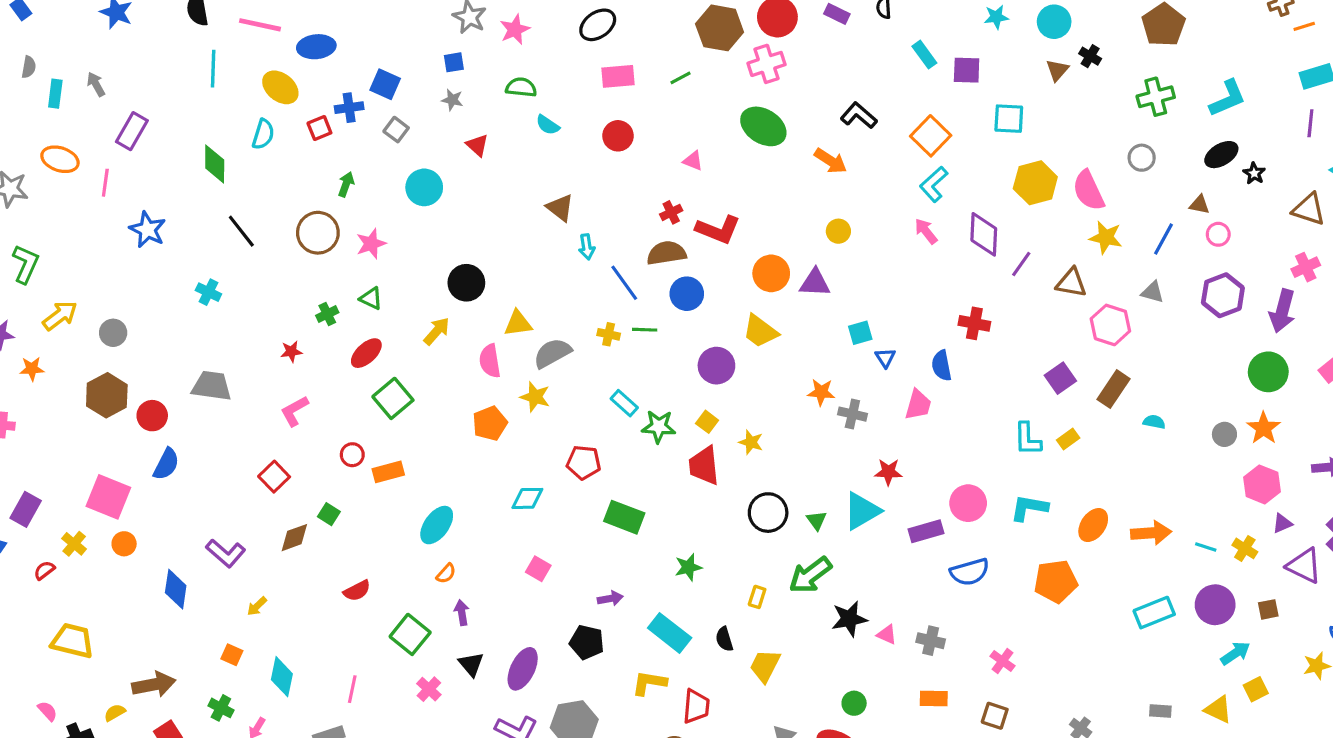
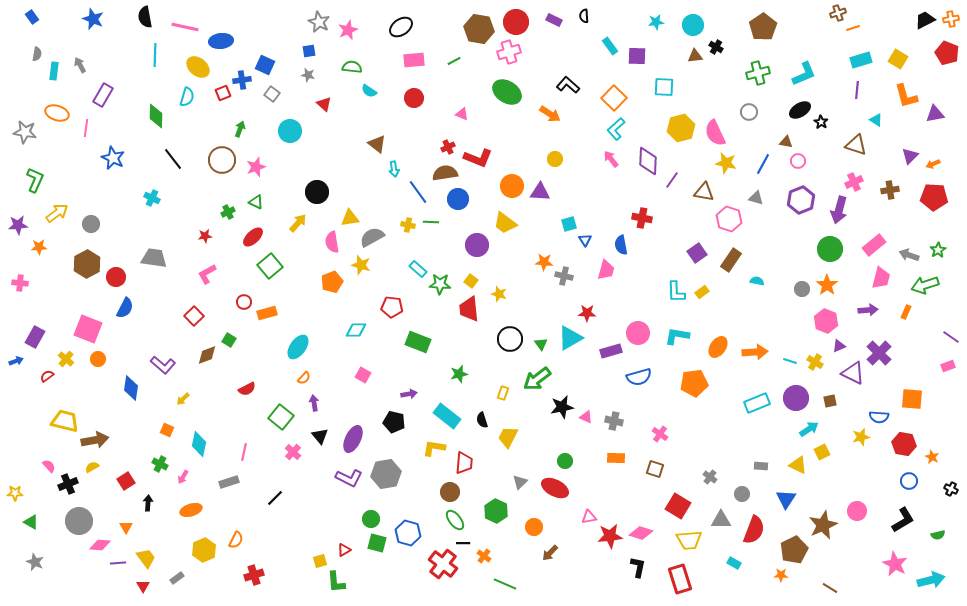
brown triangle: (1057, 70) -> (695, 56), turned 42
brown arrow: (154, 684) -> (95, 440), moved

